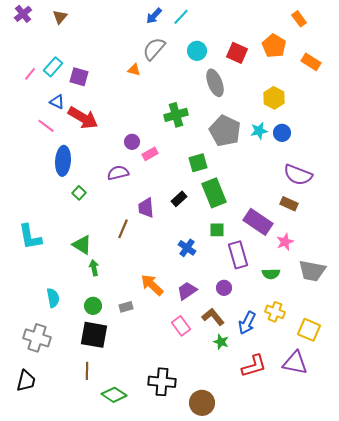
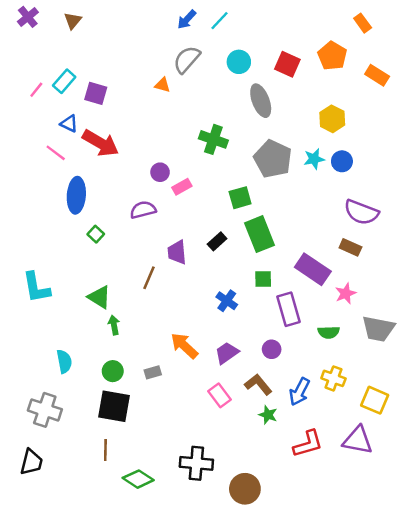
green cross: (176, 115) -> (213, 139), turned 35

